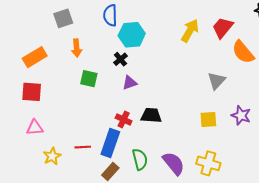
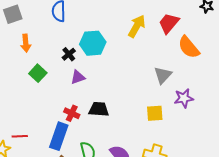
cyan hexagon: (132, 35) -> (93, 43), moved
green square: (89, 79) -> (38, 73), turned 30
purple star: (241, 115) -> (184, 98), moved, turned -30
red line: (83, 147) -> (20, 136), moved

